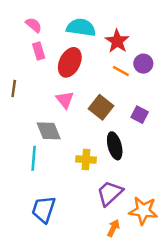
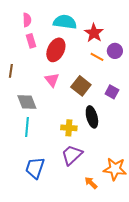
pink semicircle: (34, 25) -> (27, 20), turned 48
gray diamond: (49, 131) -> (27, 102), moved
purple trapezoid: (110, 193) -> (72, 155), moved
orange arrow: (113, 228) -> (91, 183), turned -72

